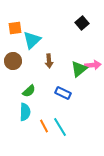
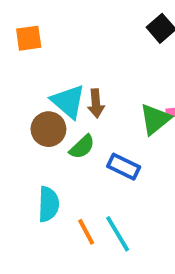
cyan triangle: (32, 40) -> (68, 101), moved, turned -36
brown circle: (13, 61) -> (48, 129), moved
green semicircle: (29, 91) -> (82, 147), moved

